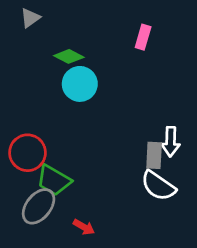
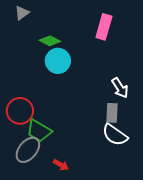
pink rectangle: (143, 37) -> (104, 27), size x1.4
white arrow: (171, 142) -> (120, 88), moved, turned -35

